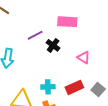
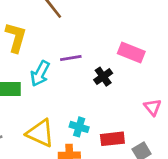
purple line: (35, 35) -> (71, 58), moved
pink triangle: (84, 57) -> (153, 107), moved

